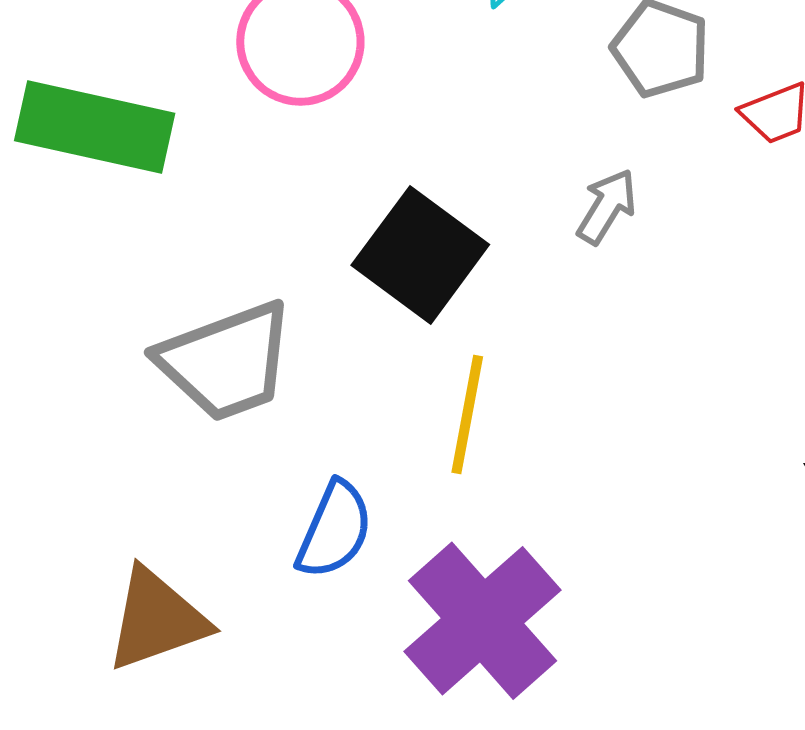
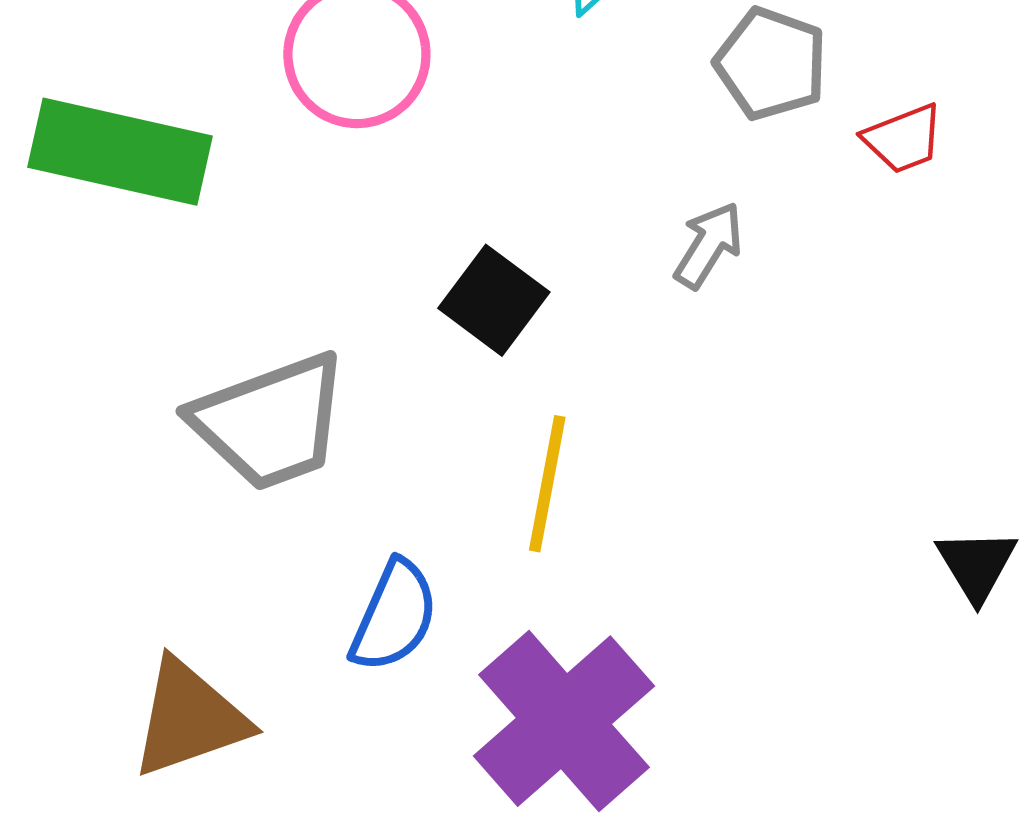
black square: (420, 255) -> (494, 300), size x0.7

